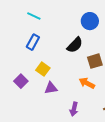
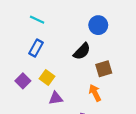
purple square: (21, 81) -> (23, 81), moved
orange arrow: (87, 83) -> (95, 93), turned 35

